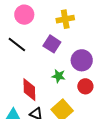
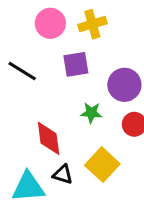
pink circle: (24, 15) -> (50, 23), moved
purple square: (52, 44) -> (76, 64), turned -36

